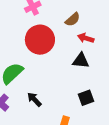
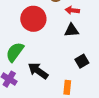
black arrow: (34, 99) -> (38, 71), size x1.5

